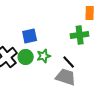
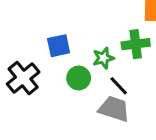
green star: (44, 56) -> (103, 58), moved
green circle: (26, 57) -> (79, 78), moved

